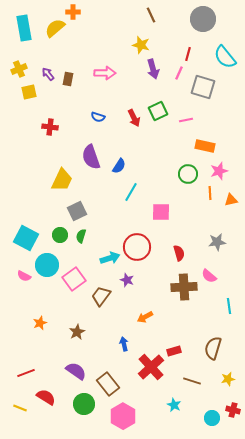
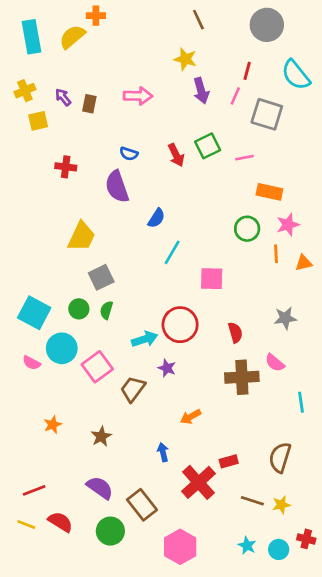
purple semicircle: (91, 157) -> (117, 187), moved
yellow star: (228, 379) -> (281, 505), moved
cyan star: (174, 405) -> (247, 546), moved
yellow line: (20, 408) -> (26, 524), moved
pink hexagon: (123, 416) -> (180, 547), moved

